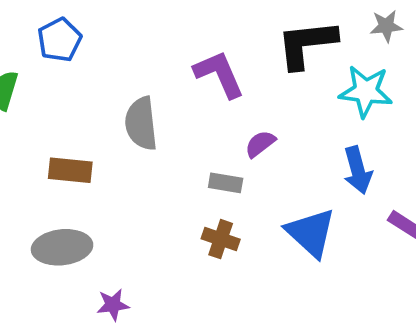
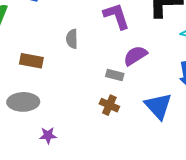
gray semicircle: (141, 124) -> (72, 39), size x0.7
purple semicircle: (260, 144) -> (135, 56), size x1.4

